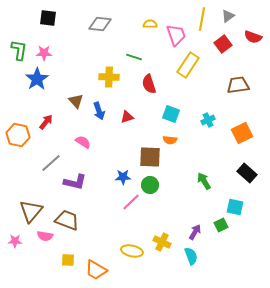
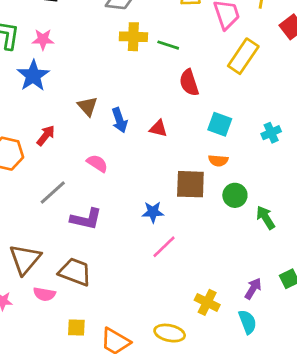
yellow cross: (109, 77) -> (133, 37), moved
red triangle: (127, 117) -> (158, 129), turned 32
green circle: (150, 185) -> (235, 195), moved
yellow ellipse: (132, 251) -> (170, 333), moved

